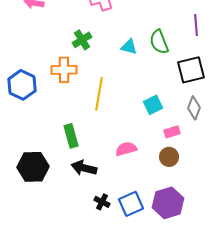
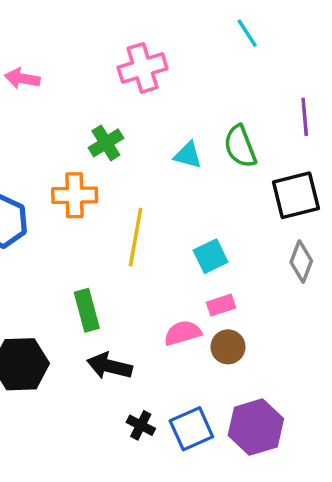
cyan square: (153, 105) -> (211, 256), moved
pink rectangle: (172, 132) -> (221, 305), moved
brown circle: (169, 157) -> (228, 347), moved

